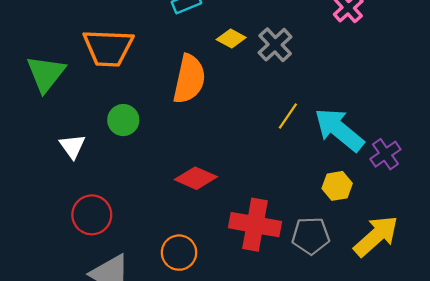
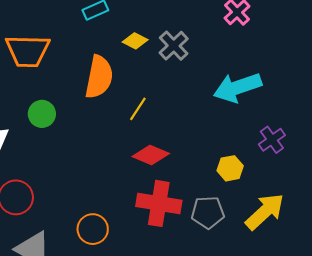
yellow line: (288, 116) -> (138, 109), moved
cyan arrow: (339, 130) -> (237, 87), moved, turned -57
red diamond: (196, 178) -> (151, 155), moved

